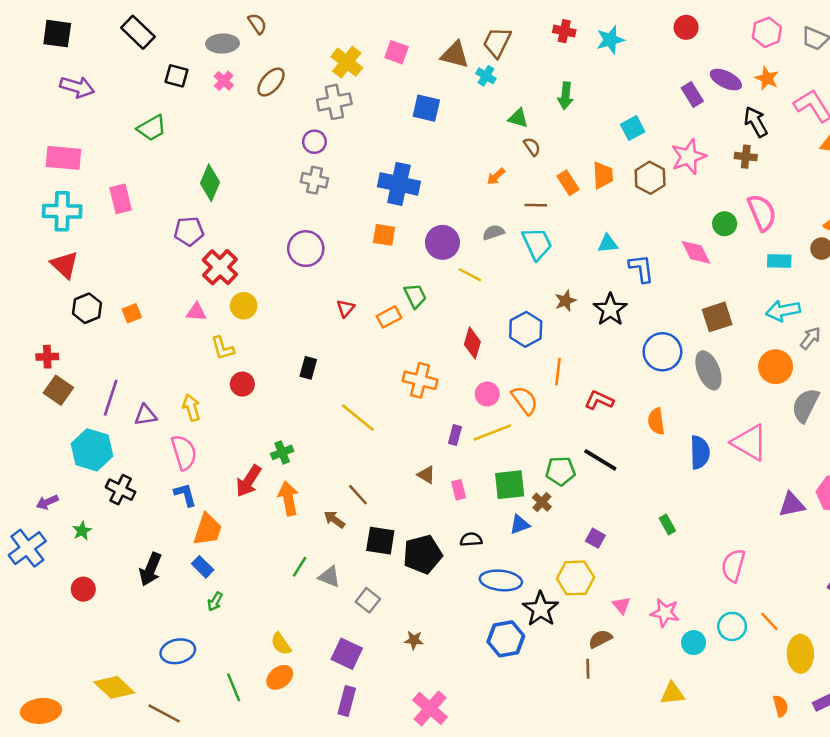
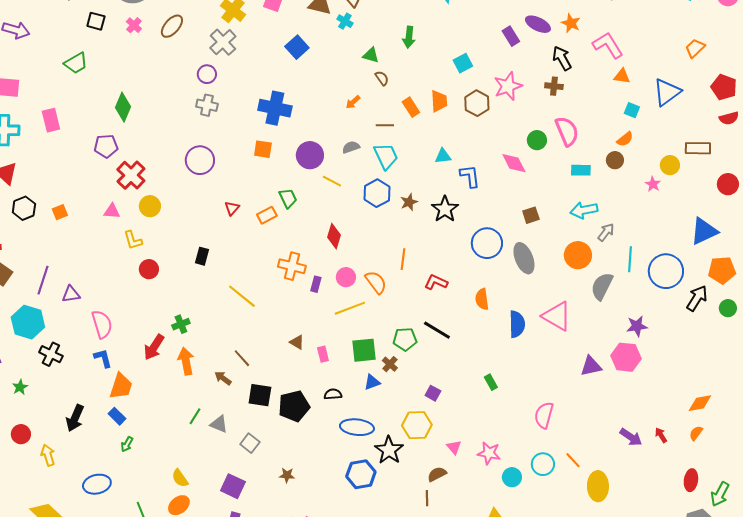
gray cross: (334, 102) -> (223, 42), turned -32
blue square: (426, 108) -> (297, 47), turned 35
brown square: (717, 317) -> (531, 215), size x0.7
blue hexagon: (526, 329) -> (377, 193), moved
yellow arrow: (191, 408) -> (48, 455), moved
purple rectangle: (455, 435) -> (316, 284), moved

